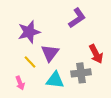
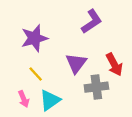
purple triangle: (50, 53) -> (76, 63), moved
cyan triangle: (55, 80) -> (50, 100), moved, turned -42

